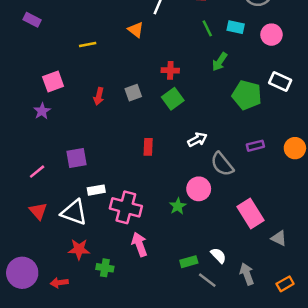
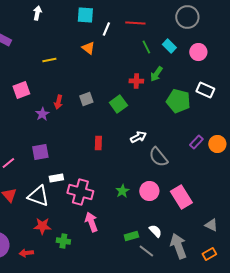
cyan rectangle: (236, 27) -> (169, 46), turned 32
red cross: (170, 70) -> (136, 81), moved
purple star: (42, 111) -> (42, 114), moved
purple rectangle: (255, 146) -> (196, 142), moved, turned -32
pink circle: (199, 189) -> (149, 191), moved
gray triangle: (279, 238) -> (211, 225), moved
gray arrow: (247, 274) -> (178, 246), size x1.4

